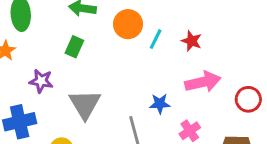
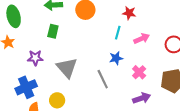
cyan line: (156, 39) -> (118, 33), moved
pink arrow: (203, 82) -> (142, 39), size x0.7

